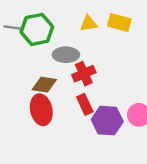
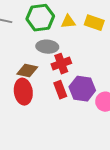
green hexagon: (37, 29) -> (40, 18), moved
purple hexagon: (107, 121) -> (82, 89), moved

